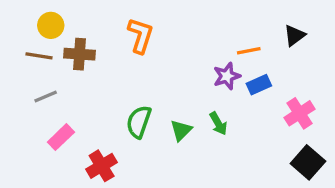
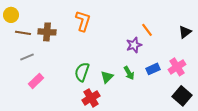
yellow circle: (51, 25) -> (11, 15), moved
black triangle: (294, 36) -> (185, 32), moved
orange line: (249, 51) -> (147, 30), turned 64
blue rectangle: (259, 85) -> (153, 69), moved
red cross: (102, 166) -> (91, 98), moved

